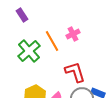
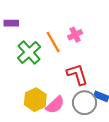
purple rectangle: (22, 15) -> (11, 23), moved, turned -56

